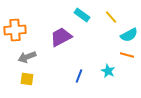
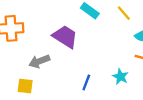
purple trapezoid: (61, 37) -> (65, 37), turned 60
gray arrow: (27, 57) -> (39, 61), moved

